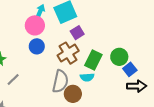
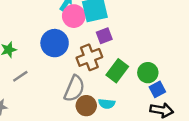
pink circle: (35, 25) -> (74, 16), moved
blue circle: (37, 46) -> (55, 43), size x1.5
cyan semicircle: (87, 77) -> (107, 104), moved

